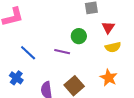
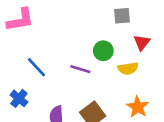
yellow semicircle: (113, 47) -> (128, 68), moved

